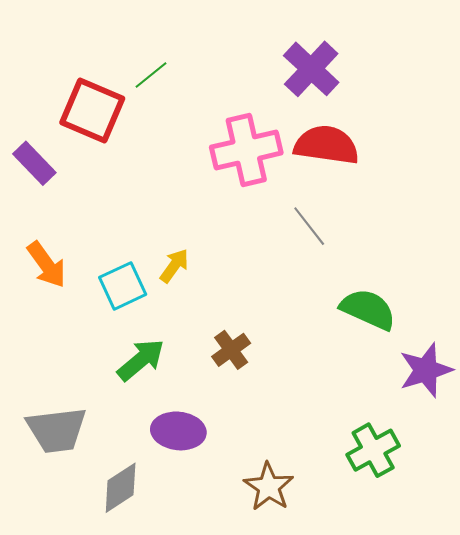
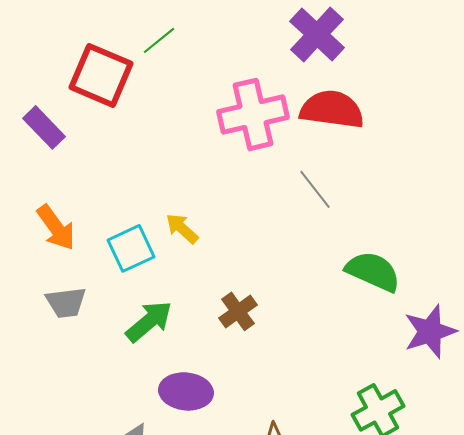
yellow arrow: (174, 266) -> (182, 228), turned -84
gray trapezoid: (57, 430) -> (66, 302), moved, size x0.7

